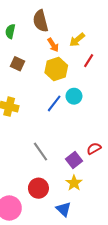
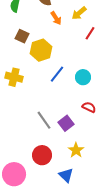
yellow hexagon: (56, 69) -> (41, 50), moved
cyan circle: (74, 96) -> (83, 77), moved
red semicircle: (94, 148) -> (89, 107), moved, turned 56
purple square: (74, 160) -> (66, 123), moved

